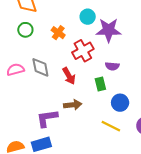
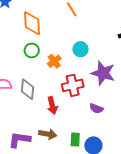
cyan circle: (88, 17) -> (81, 49), moved
green circle: (25, 30) -> (32, 51), moved
green rectangle: (100, 84) -> (75, 140), moved

